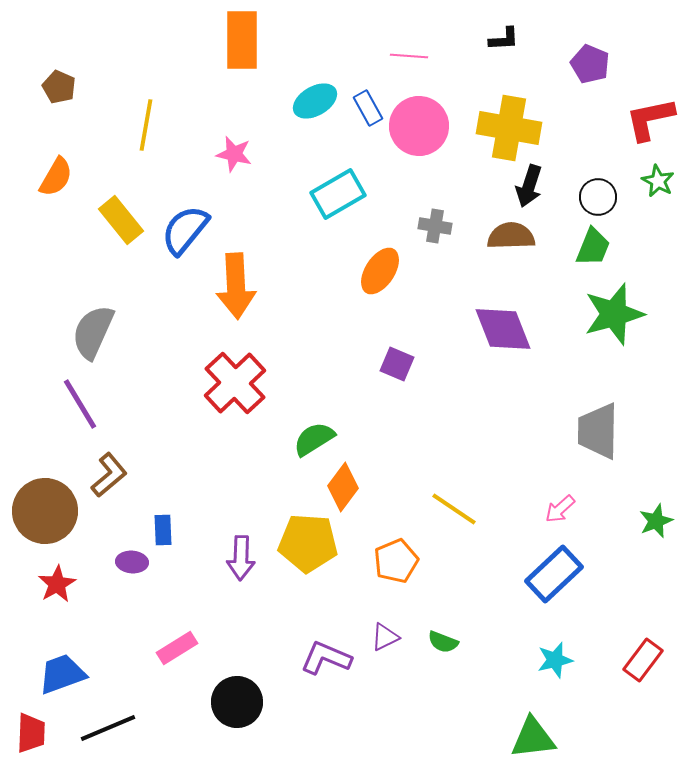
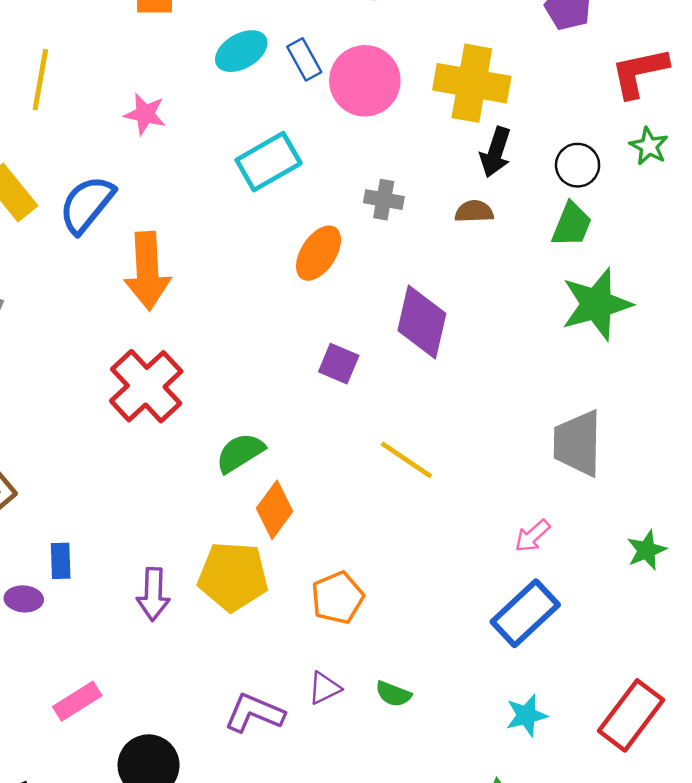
brown semicircle: (511, 236) -> (474, 212), size x0.7
purple diamond: (503, 329) -> (422, 322), moved, turned 34
yellow line: (454, 509) -> (406, 460), moved
red rectangle: (643, 660) -> (631, 715), size x1.4

